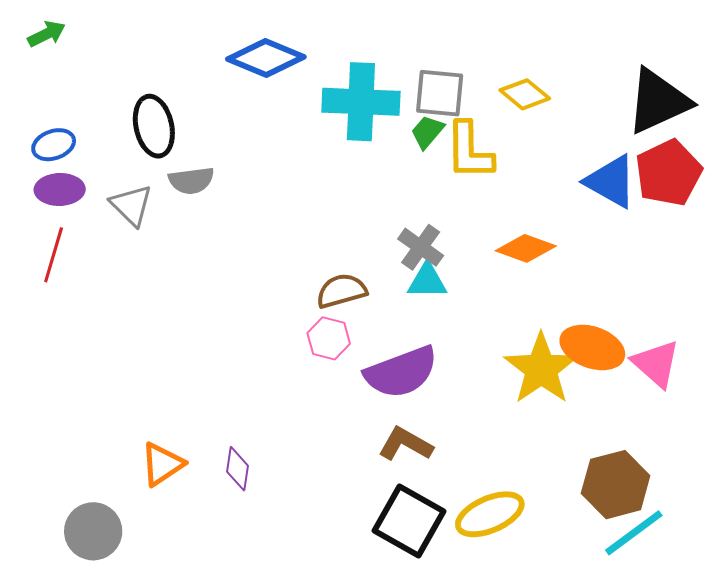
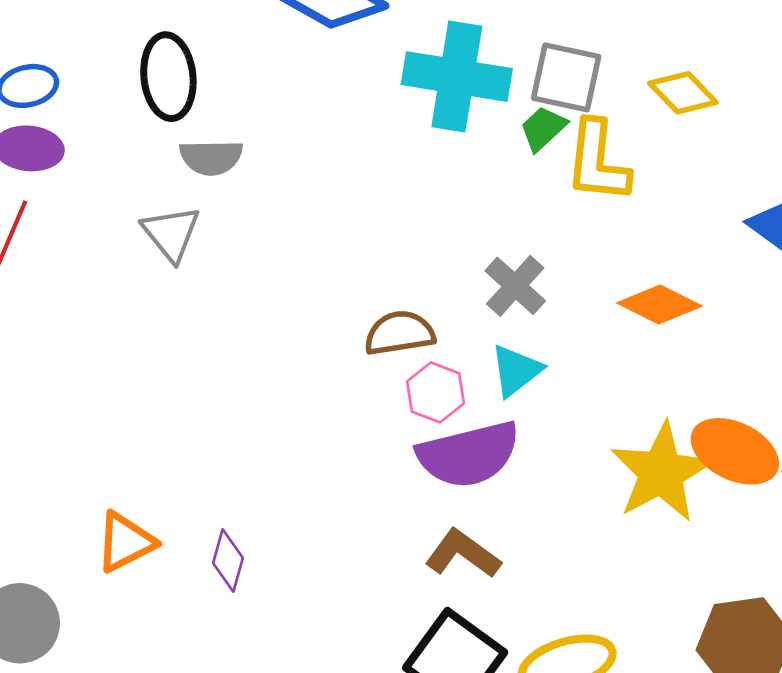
gray triangle: (131, 205) -> (171, 233), moved
cyan triangle: (427, 281) -> (516, 370), moved, turned -45
pink hexagon: (329, 338) -> (436, 392), moved

